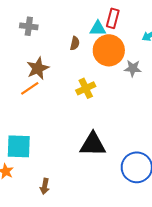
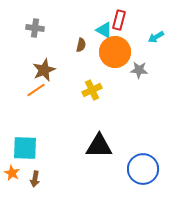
cyan triangle: (98, 28) -> (104, 30), turned 30
brown arrow: (45, 186) -> (35, 179), moved

